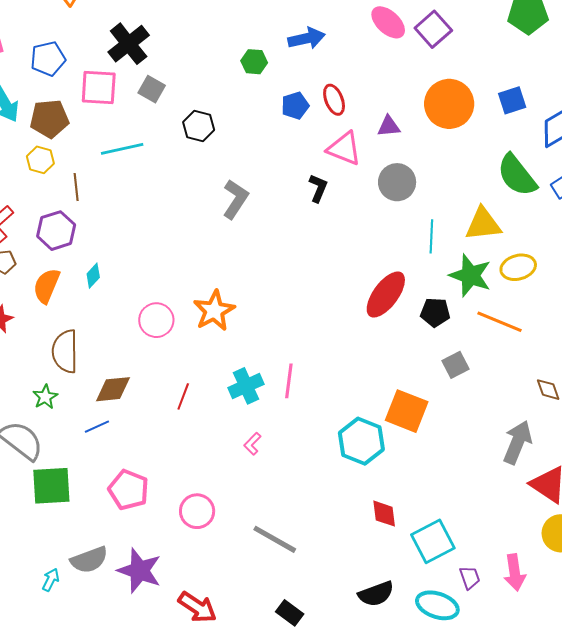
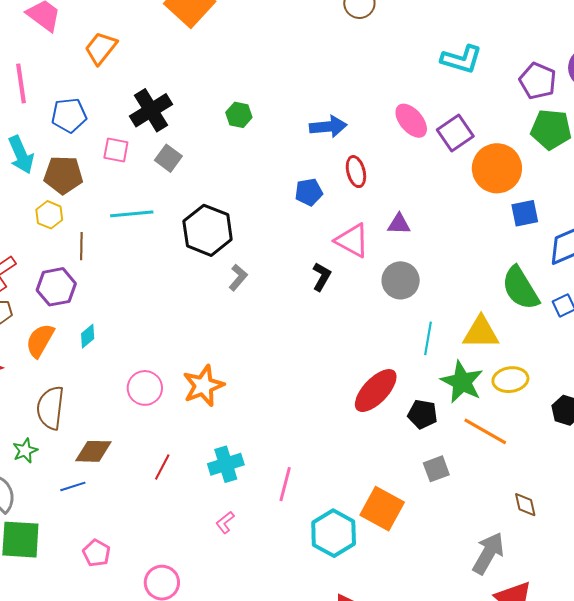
green hexagon: (254, 62) -> (239, 115), moved
pink square: (99, 87) -> (116, 150), size x0.7
red ellipse: (334, 100) -> (356, 172), moved
orange circle: (449, 104) -> (497, 168), moved
black hexagon: (199, 126) -> (208, 230), moved, size x1.6
gray L-shape: (235, 199) -> (238, 278), size x0.7
pink line: (289, 381) -> (285, 484), moved
pink pentagon: (128, 490) -> (96, 553), size x0.7

